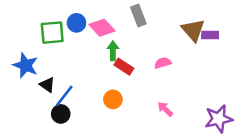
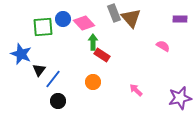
brown triangle: (193, 30) -> (131, 18), moved
purple rectangle: (210, 35) -> (180, 19), moved
pink semicircle: (163, 63) -> (163, 46), moved, turned 48
black triangle: (47, 85) -> (39, 70), turned 32
black circle: (61, 114) -> (58, 101), moved

